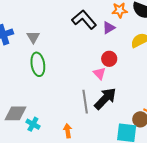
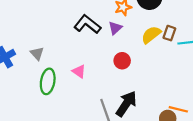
green ellipse: (38, 64) -> (48, 81), turned 30
pink triangle: (100, 73) -> (79, 71), moved

